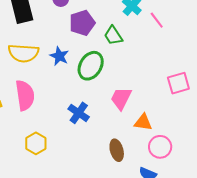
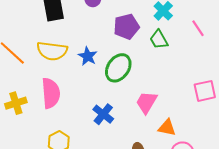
pink line: (157, 20) -> (198, 28), moved
purple pentagon: (82, 23) -> (126, 27), moved
green trapezoid: (113, 36) -> (159, 40), moved

